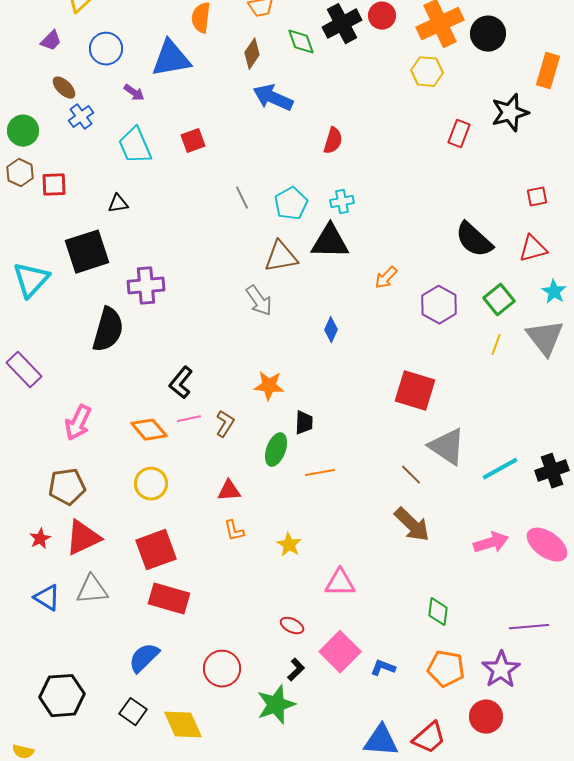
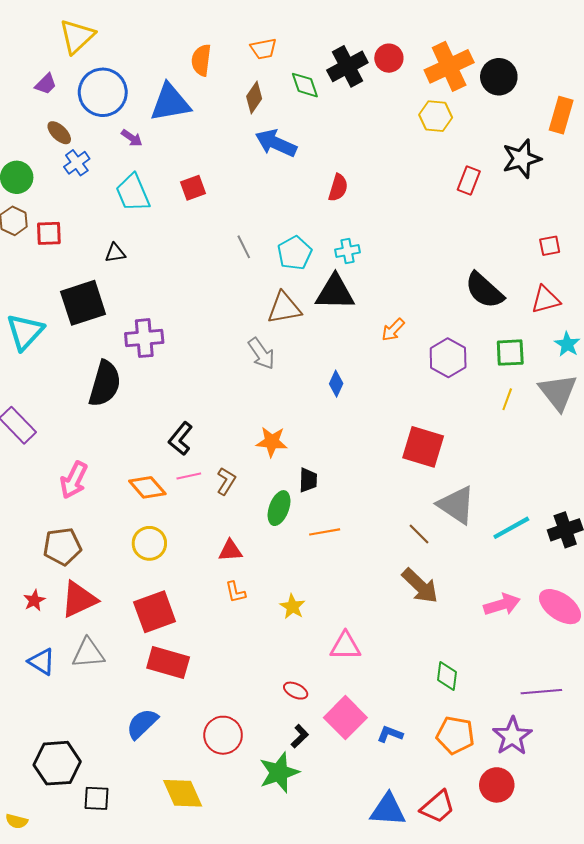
blue circle: (106, 49) -> (103, 92), size x1.4
green square: (499, 300) -> (510, 353), turned 36
black square: (133, 712) -> (97, 798), moved, turned -32

